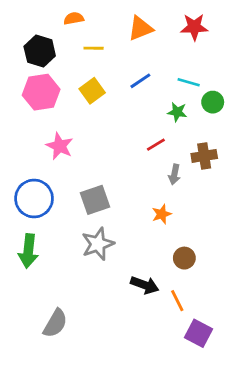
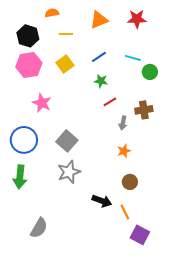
green star: (177, 112) -> (101, 81), moved
gray square: (95, 200) -> (67, 141), turned -30
orange star: (162, 214) -> (124, 151), moved

